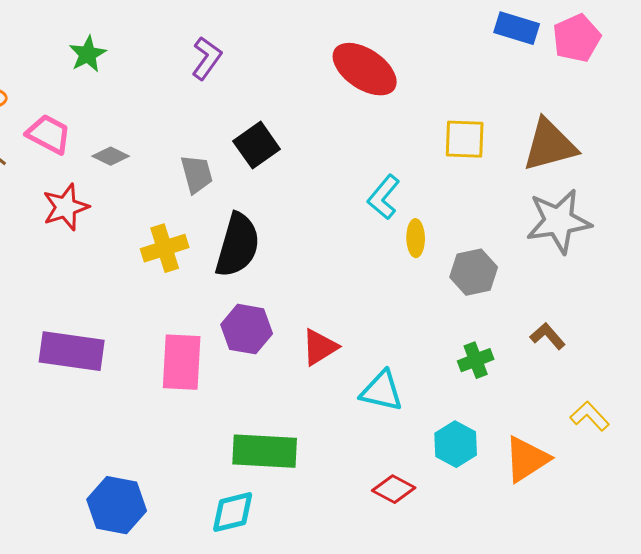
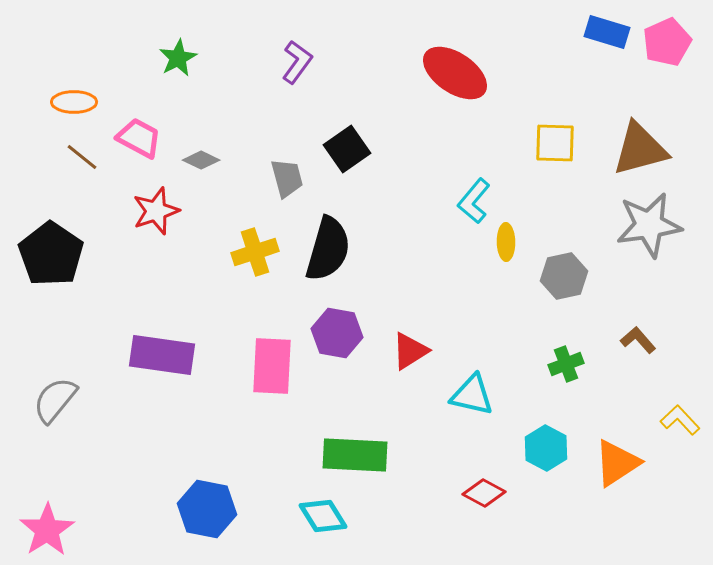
cyan diamond: (233, 512) -> (323, 516), turned 72

